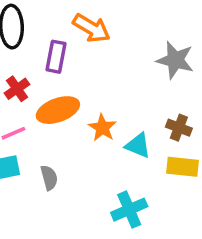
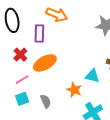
orange star: (102, 128) -> (74, 90), moved

